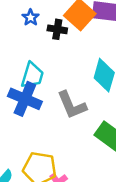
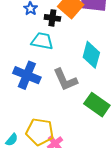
cyan trapezoid: (32, 75) -> (42, 41), moved, turned -95

